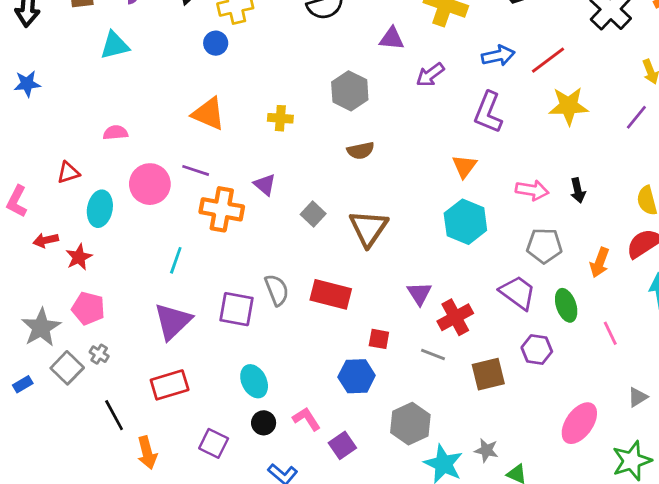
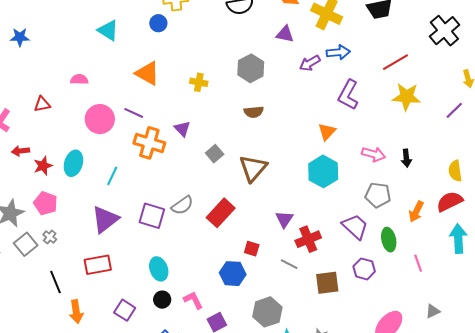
cyan triangle: (115, 45) -> (108, 30), moved, turned 40
blue arrow: (498, 56) -> (338, 52), moved
cyan ellipse: (100, 209) -> (73, 163), moved
gray semicircle: (277, 290) -> (182, 205), turned 70
red rectangle: (331, 294) -> (221, 213), turned -68

